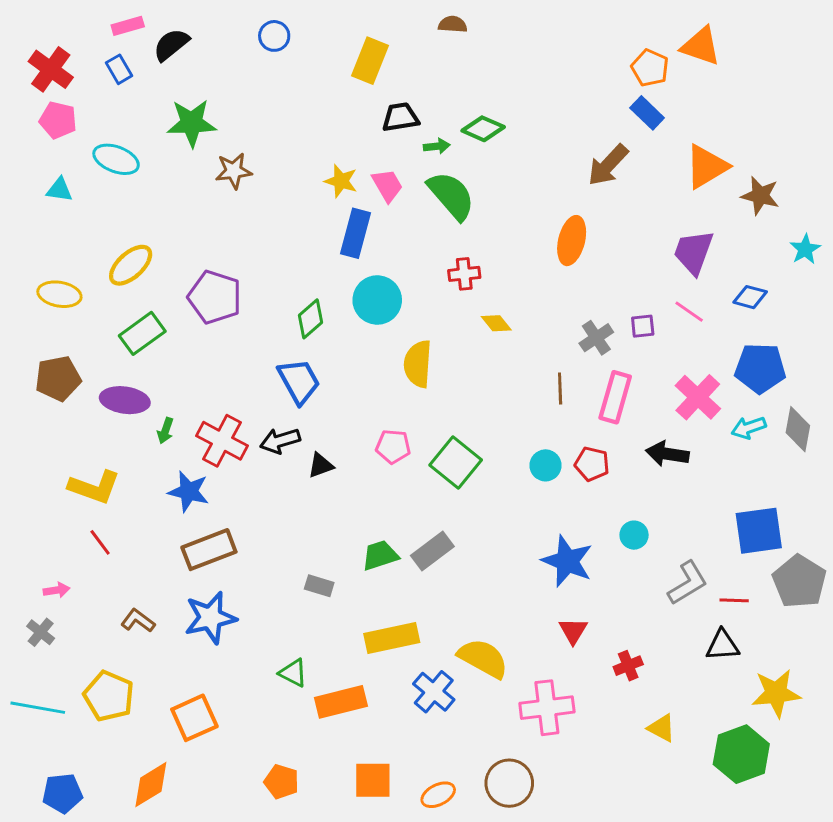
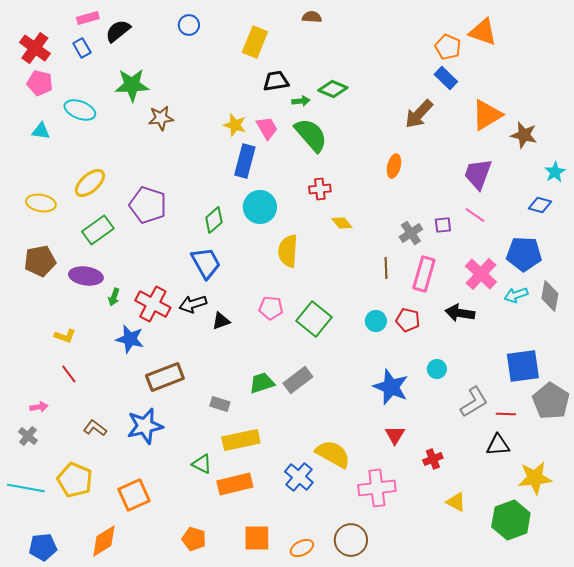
orange ellipse: (572, 241) -> (394, 166), size x0.7
blue diamond: (750, 297) -> (540, 205), moved
yellow L-shape: (94, 487) -> (65, 336), size x0.6
brown rectangle: (209, 550) -> (165, 377), moved
yellow rectangle: (392, 638) -> (241, 440), moved

